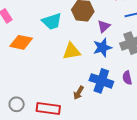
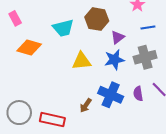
gray circle: (17, 104) -> (19, 113), size x1.5

